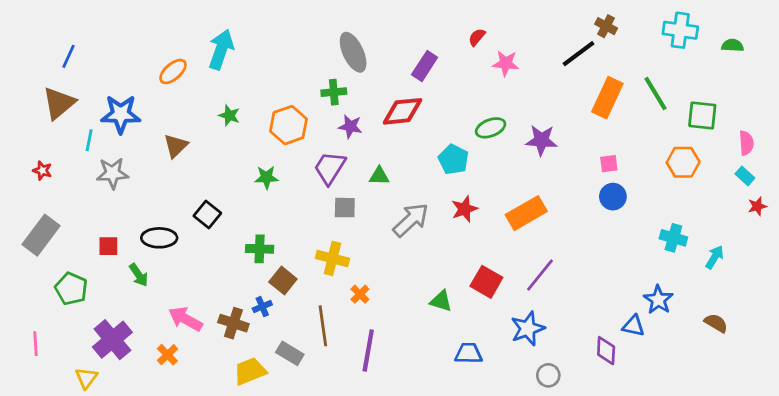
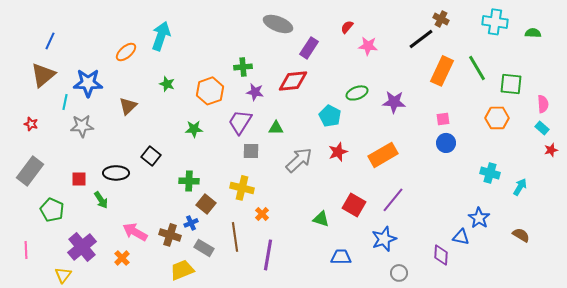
gray ellipse: (353, 52) -> (278, 24), moved, turned -44
gray rectangle: (290, 353) -> (204, 248), moved

